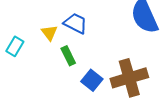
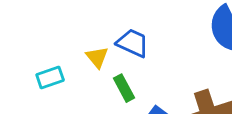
cyan rectangle: (15, 46) -> (50, 77), turned 42

